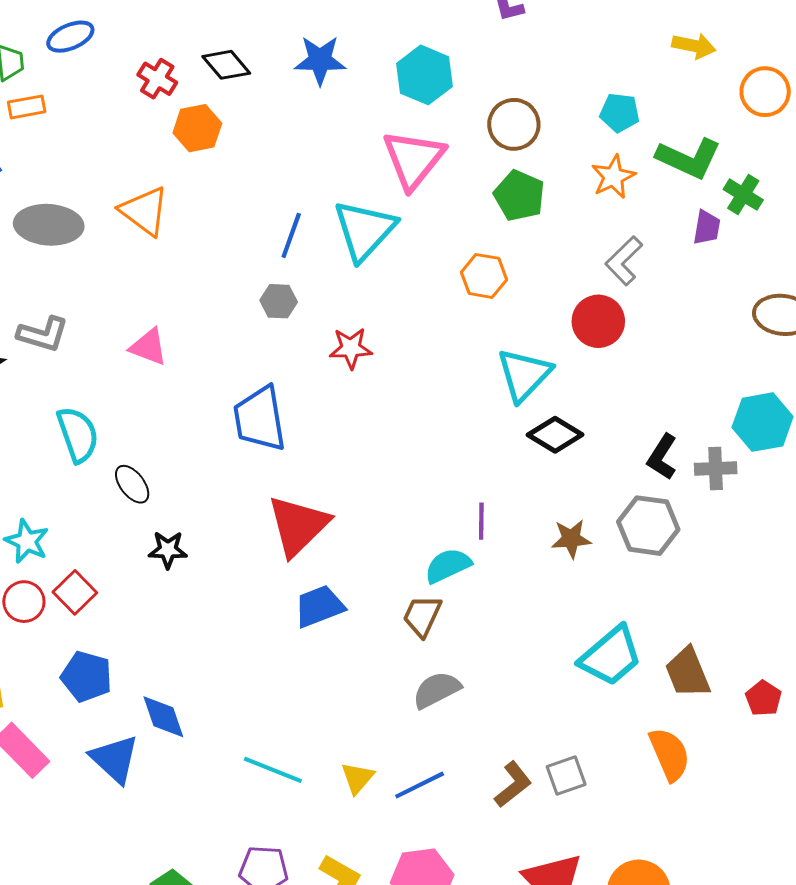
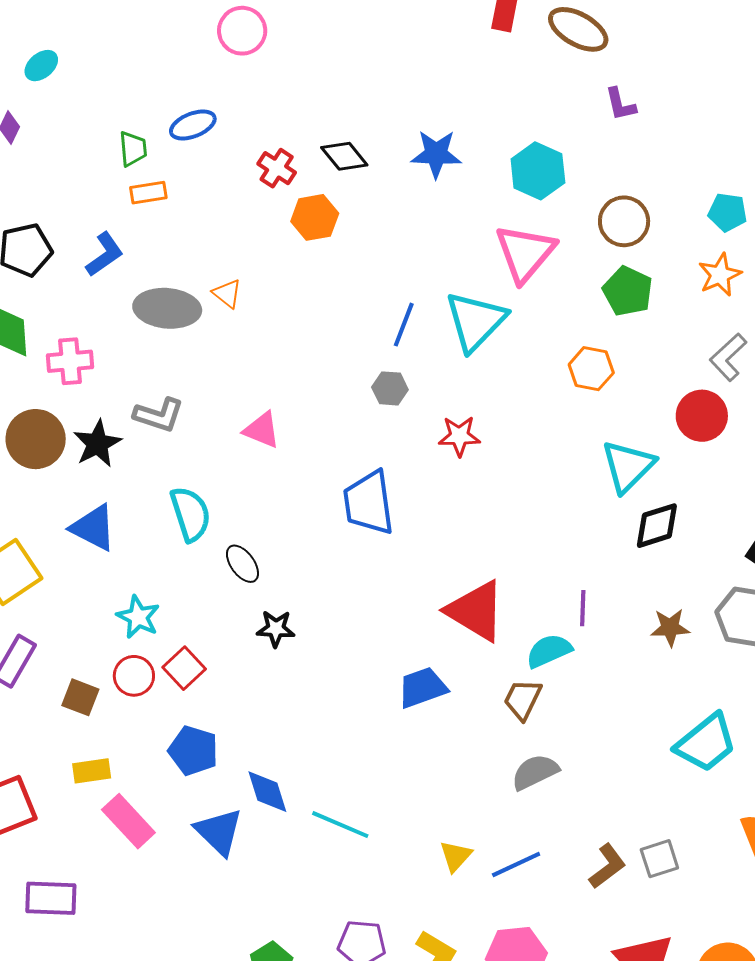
orange triangle: (144, 211) -> (227, 294), moved, size x0.6
black diamond: (555, 435) -> (657, 526), turned -50
red triangle: (298, 526) -> (476, 611), moved, turned -46
cyan line: (273, 770) -> (340, 825), moved

